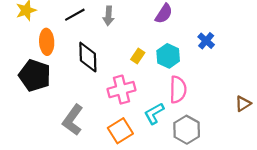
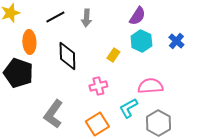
cyan hexagon: (168, 56) -> (141, 41), moved
pink cross: (122, 90) -> (98, 86), size x0.7
pink semicircle: (178, 90) -> (150, 86), turned -95

